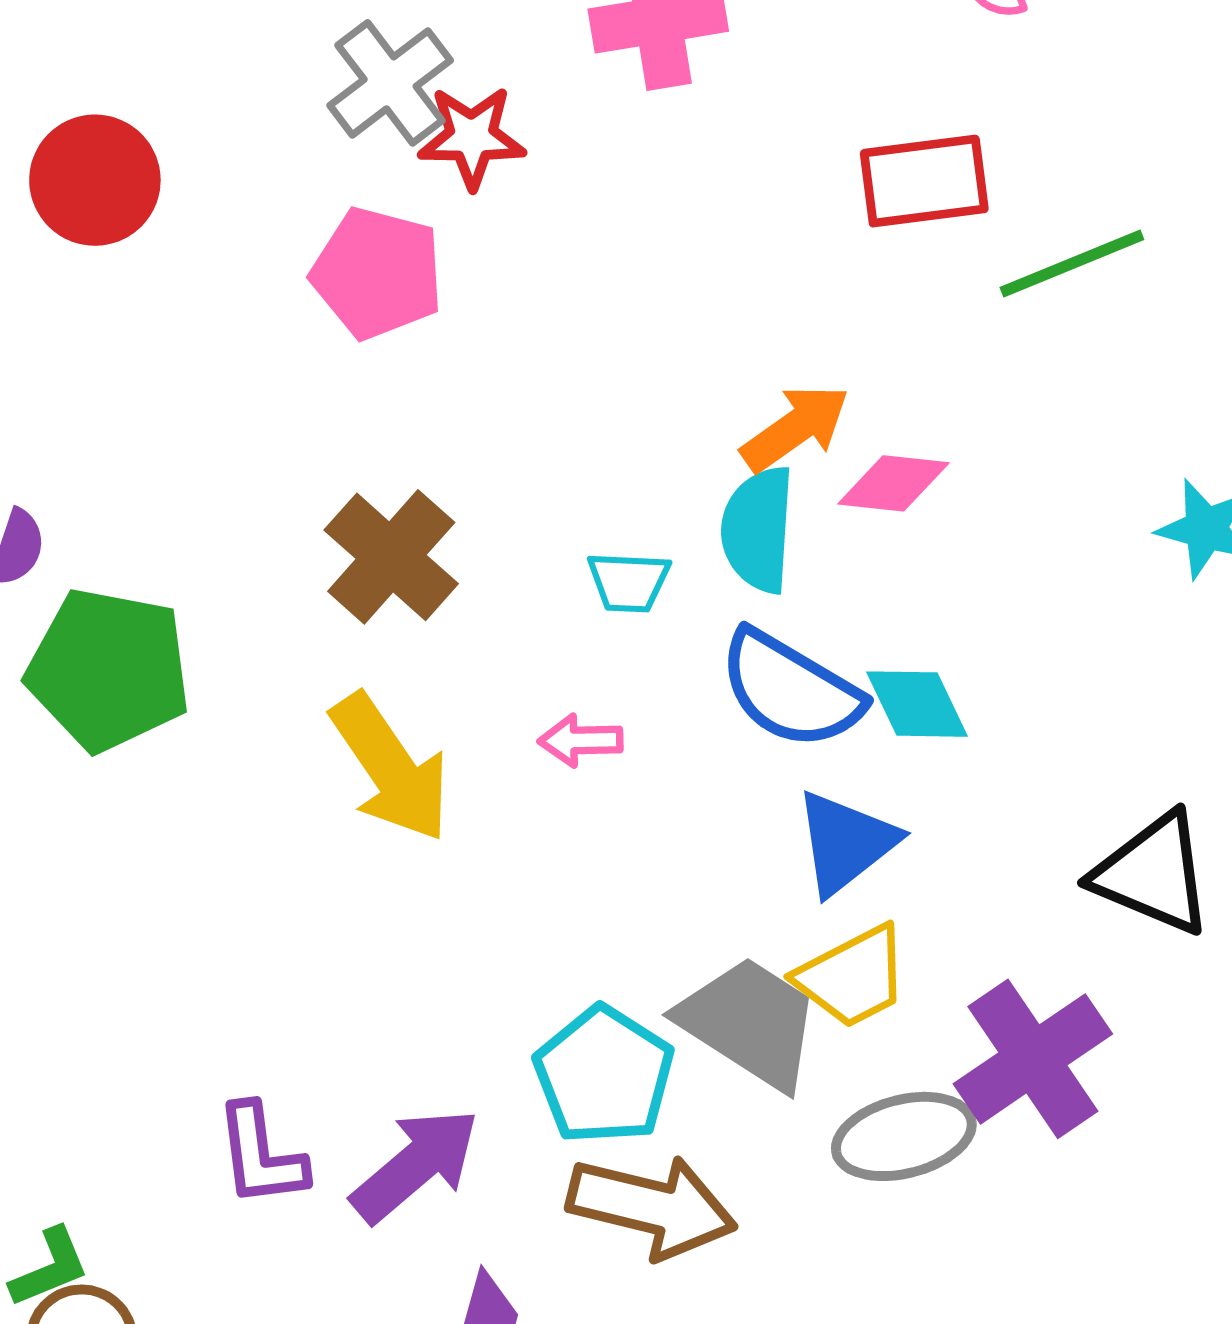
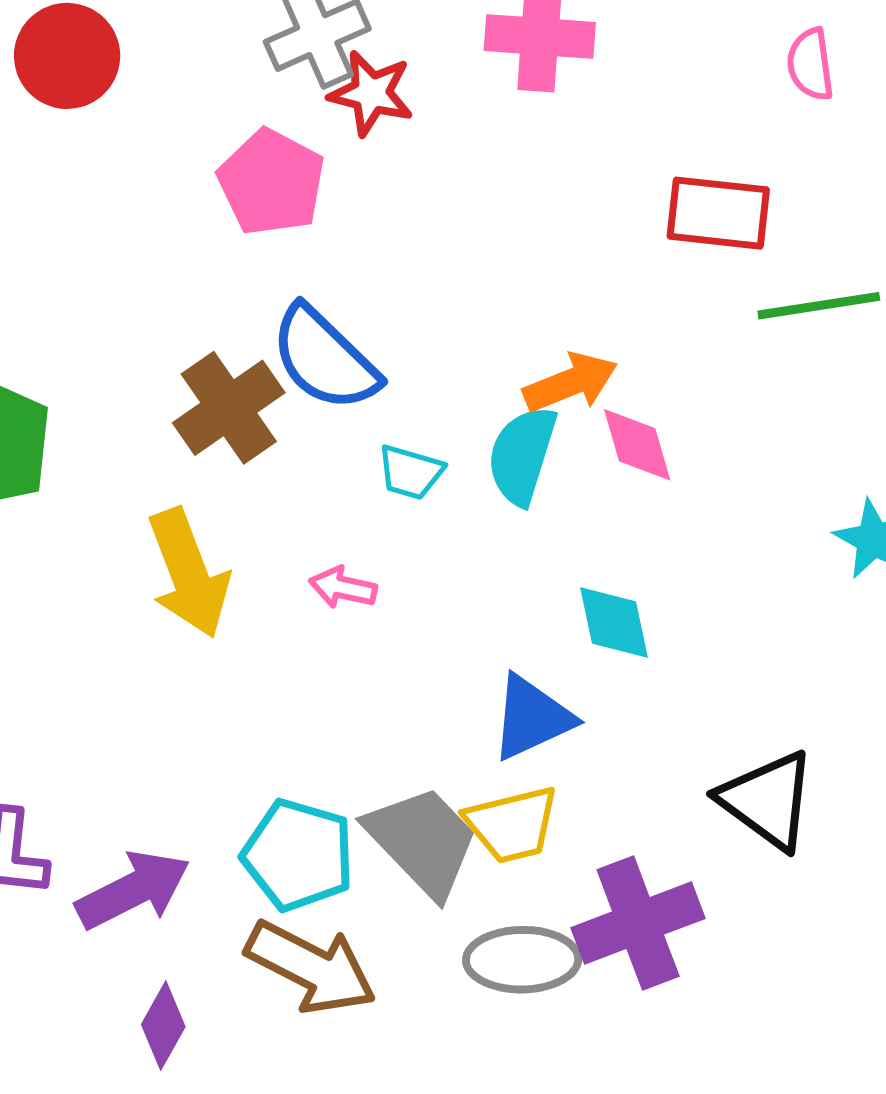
pink diamond: (893, 483) -> (637, 445), turned 54
blue semicircle: (791, 690) -> (325, 359), moved
cyan pentagon: (604, 1075) -> (298, 855), turned -30

